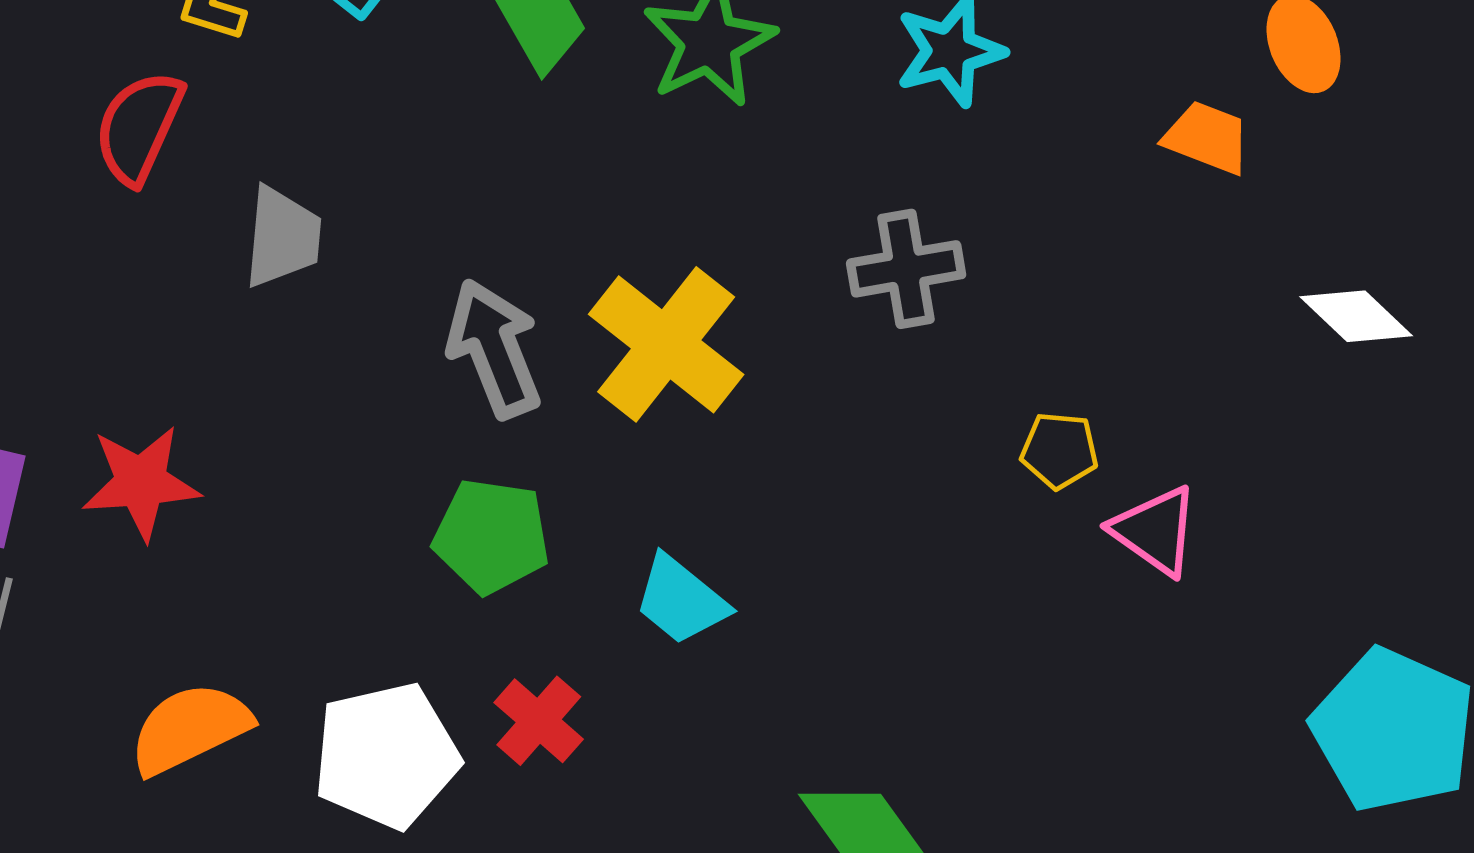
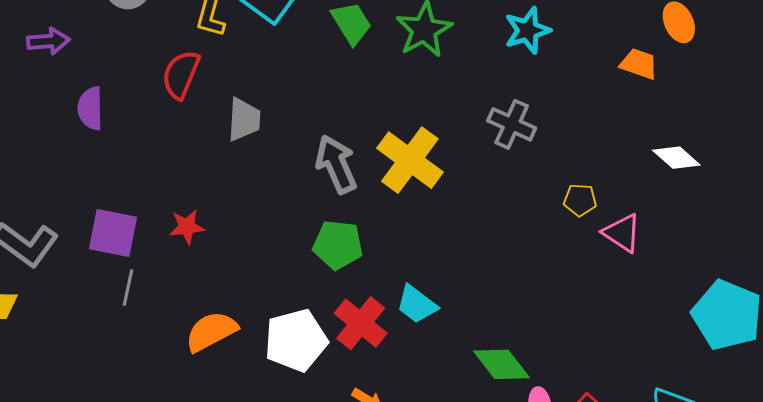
gray cross: (906, 269) -> (512, 124), turned 36
white diamond: (1356, 316) -> (676, 158), moved
red star: (141, 482) -> (187, 227), size x0.7
cyan trapezoid: (681, 600) -> (417, 304), moved
red cross: (539, 721) -> (361, 323), size x1.4

